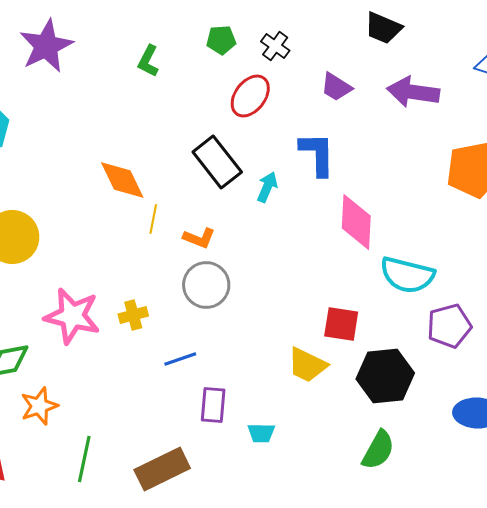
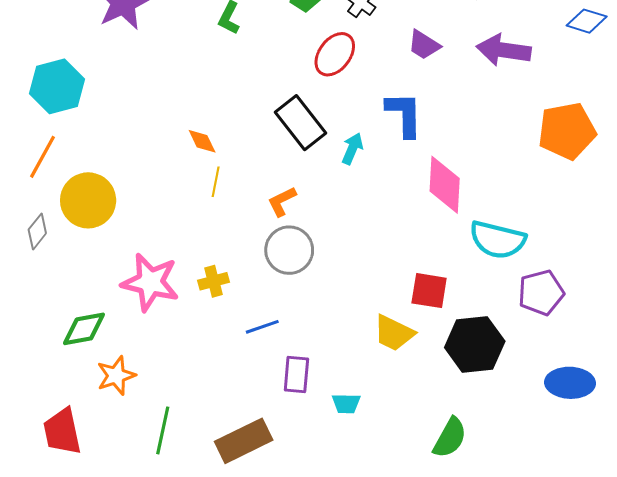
orange diamond: (122, 180) -> (202, 141), size x0.6
yellow line: (153, 219) -> (216, 182), moved
orange L-shape: (199, 238) -> (282, 201), turned 132
green semicircle: (378, 450) -> (450, 438), moved

